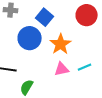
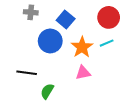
cyan line: (85, 67) -> (107, 43), moved

